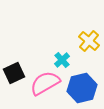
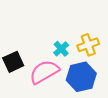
yellow cross: (89, 41) -> (88, 45), moved, turned 30

